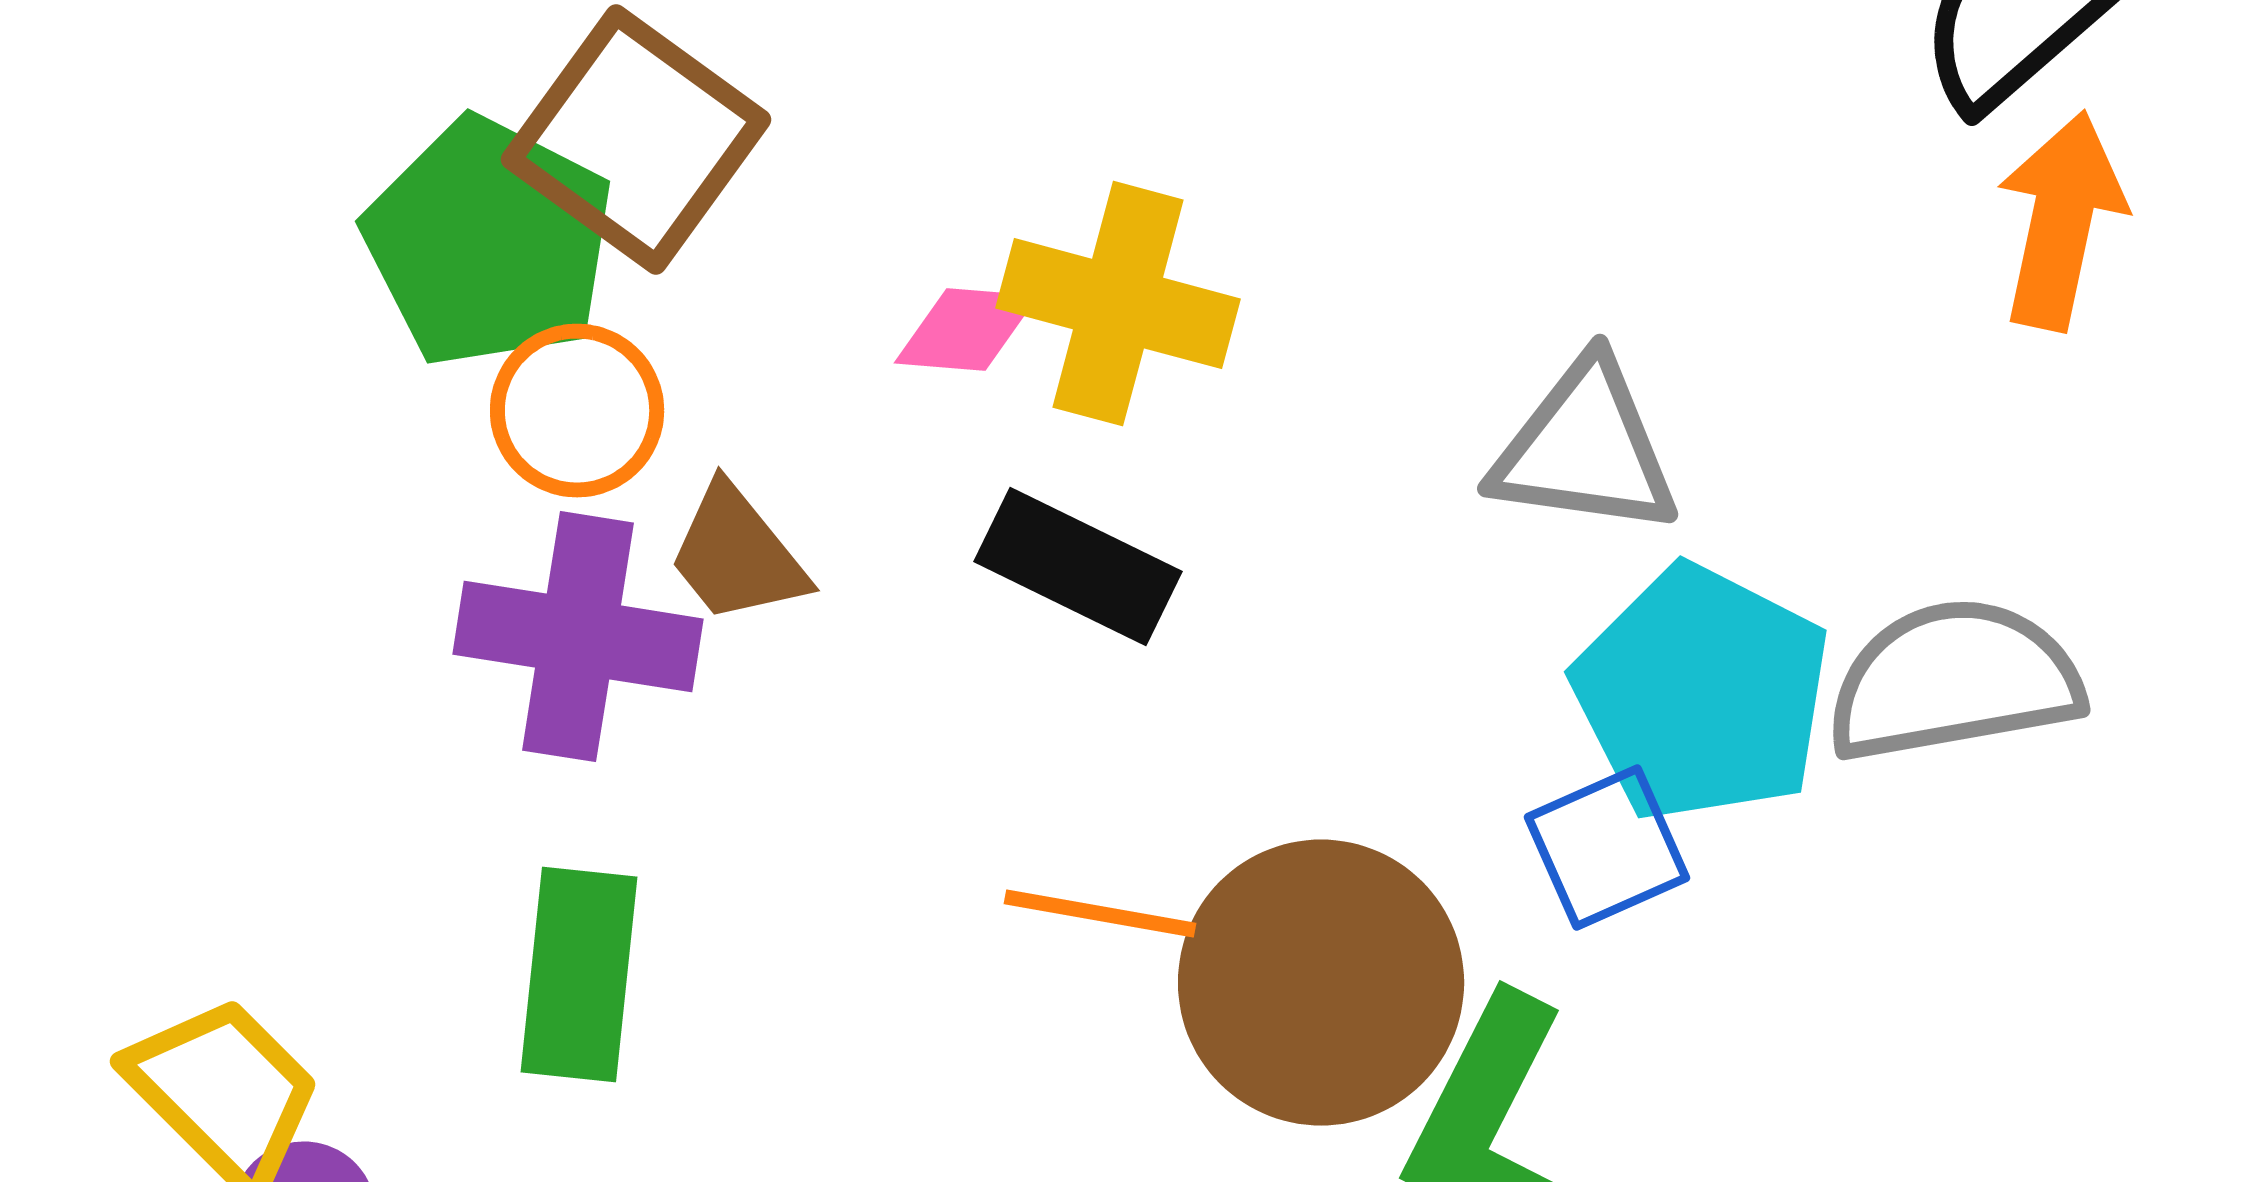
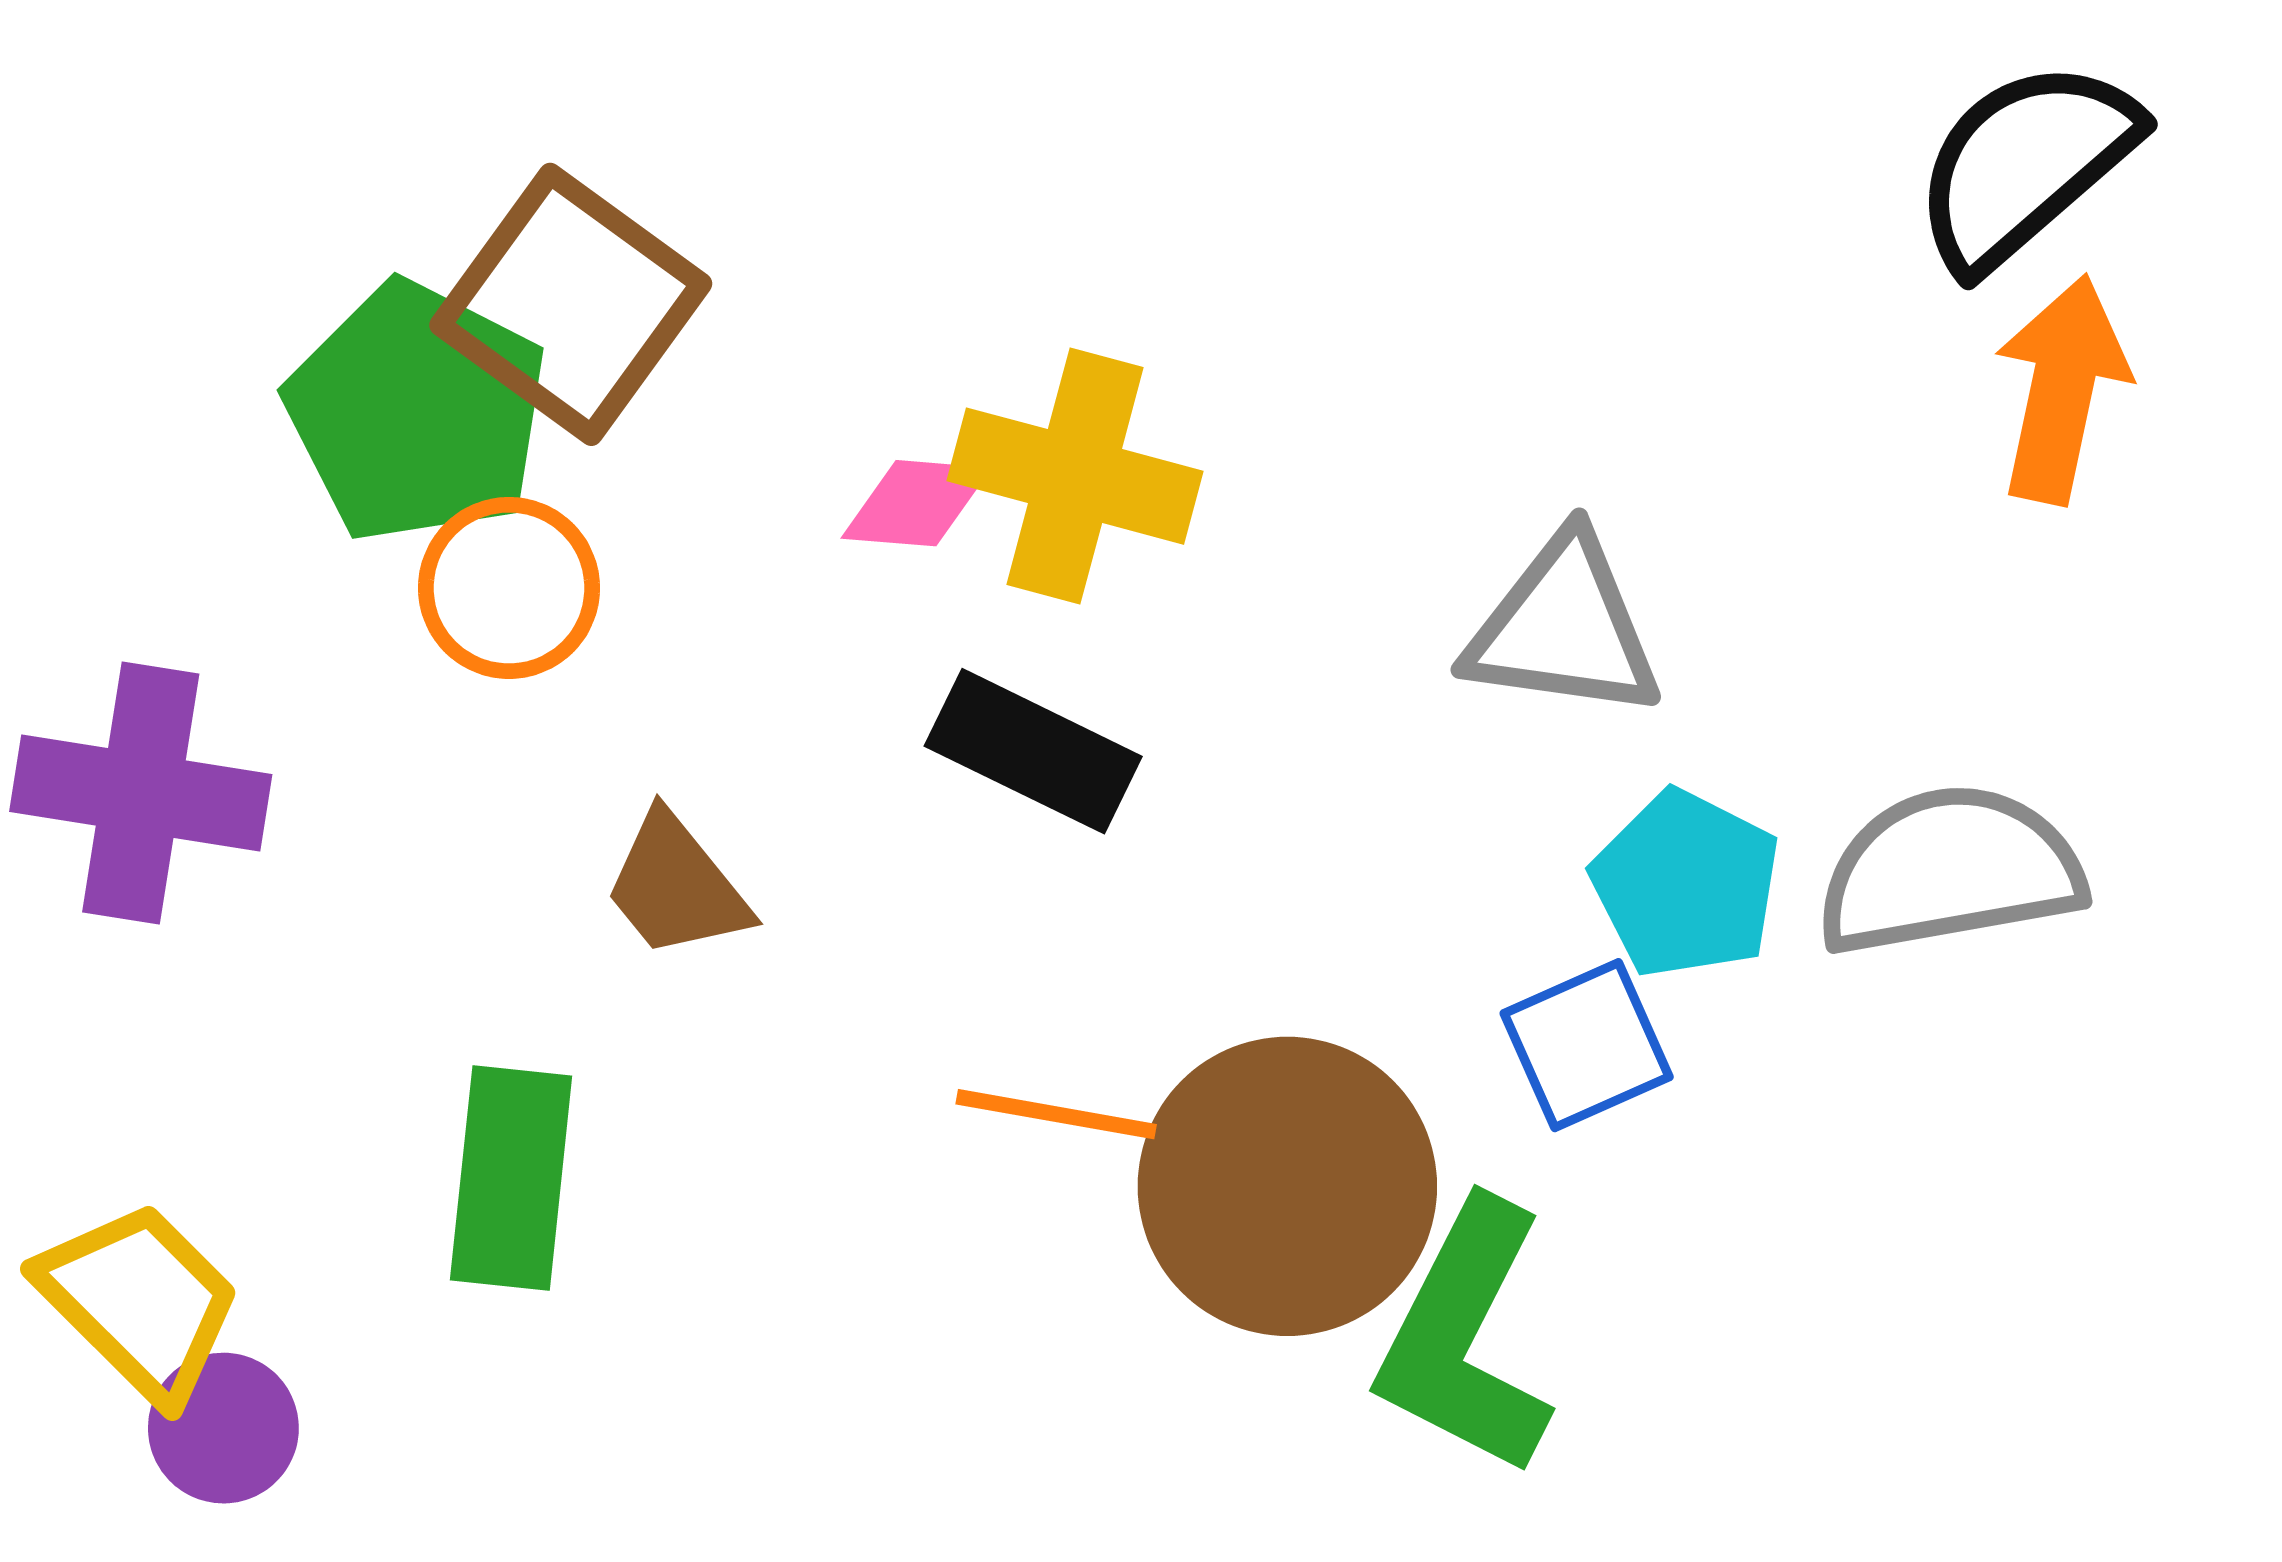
brown trapezoid: (737, 555) -> (676, 886), moved
purple cross: (578, 637) -> (141, 793), moved
cyan pentagon: (1702, 694) -> (1686, 884), size x0.7

